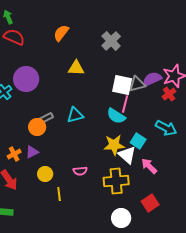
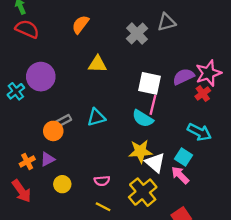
gray triangle: (137, 84) -> (166, 22), moved
cyan square: (138, 141) -> (183, 157), moved
yellow cross: (116, 181) -> (143, 192), turned -35
yellow line: (59, 194) -> (103, 207), moved, turned -56

